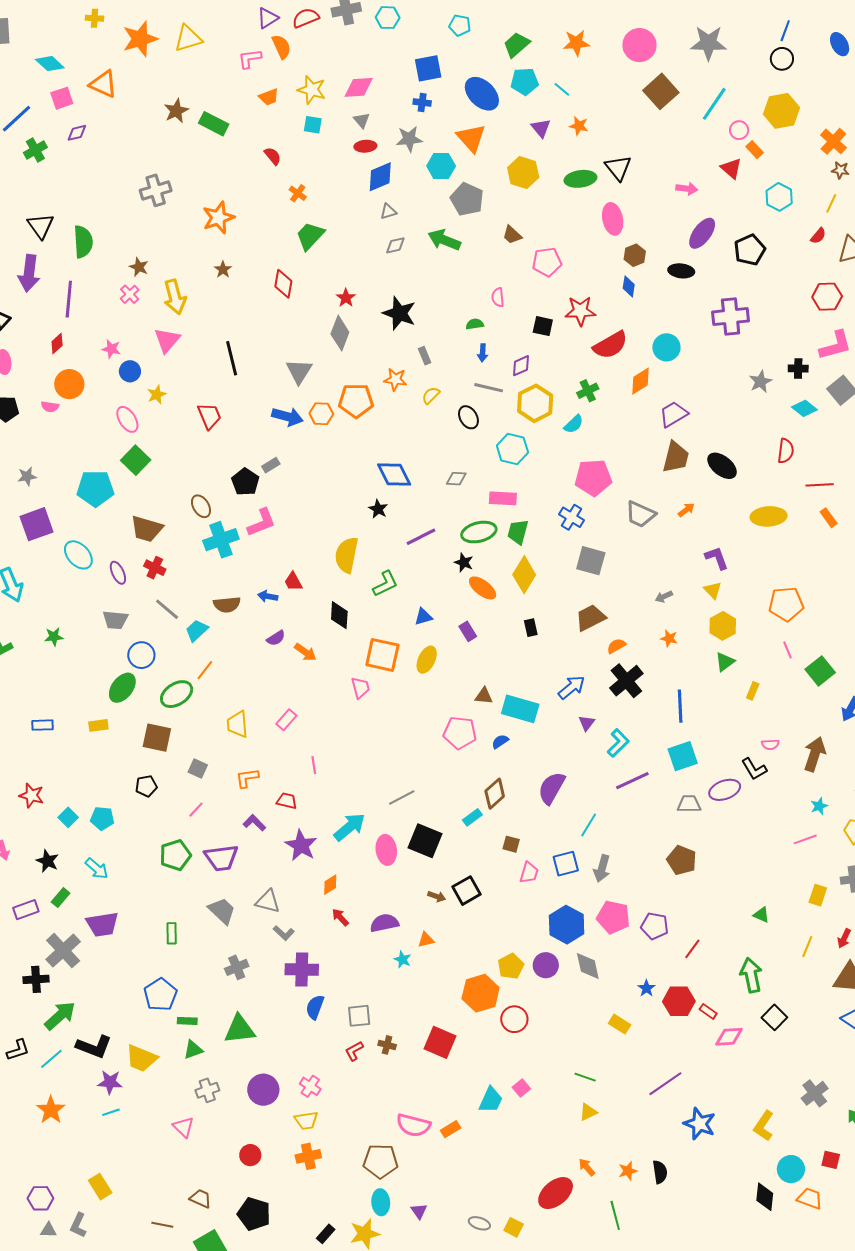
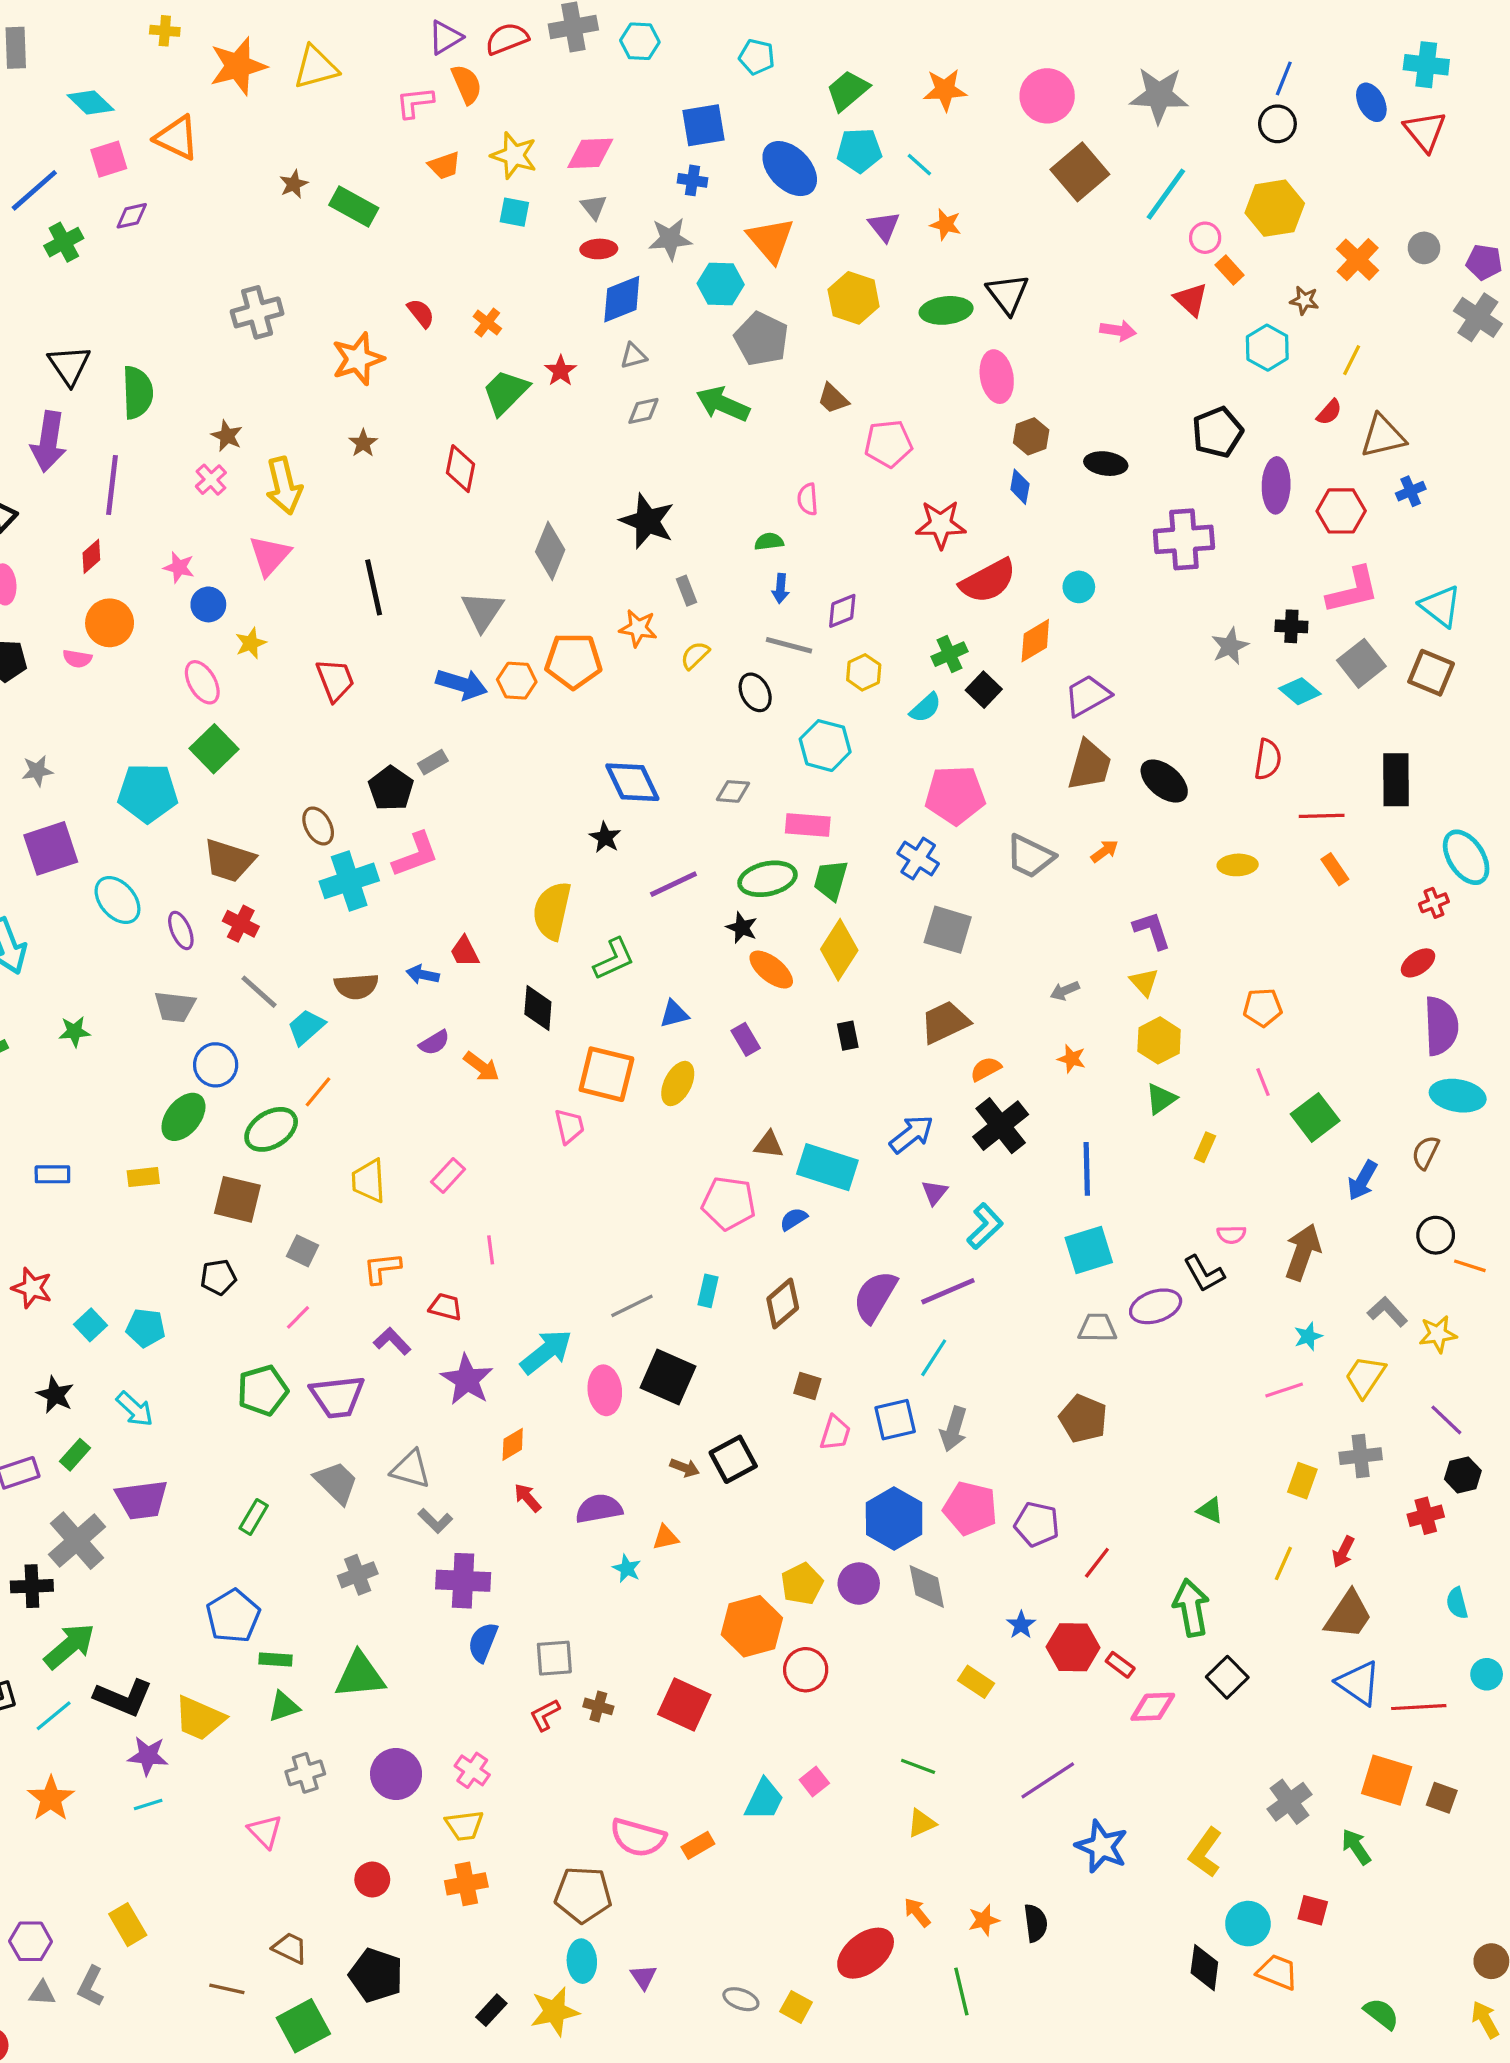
brown star: (176, 111) -> (294, 184), size x0.7
red semicircle: (273, 156) -> (421, 313), moved
brown star: (840, 170) -> (1304, 300), moved
purple ellipse: (702, 233) -> (1276, 485), moved, turned -36
red star: (346, 298) -> (561, 371), moved
black square: (543, 326) -> (984, 690), moved, turned 30
cyan circle: (666, 347) -> (1079, 587), size x0.7
yellow hexagon: (535, 403) -> (864, 672), size x0.6
yellow ellipse: (769, 516) -> (1238, 865), size x0.7
orange pentagon: (786, 604) -> (1263, 1007), size x0.7
purple line: (632, 781) -> (948, 1291), moved
cyan rectangle: (472, 817) -> (708, 1291), moved, turned -42
green rectangle: (172, 933) -> (254, 1517), turned 30

